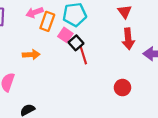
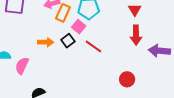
black square: (76, 43) -> (68, 41), moved
red line: (83, 55) -> (93, 46), turned -42

